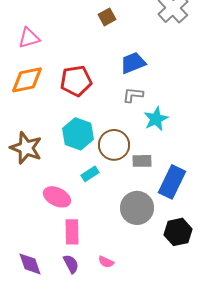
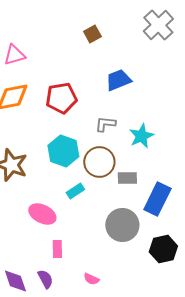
gray L-shape: (133, 95) -> (105, 124), moved
pink rectangle: (72, 232) -> (57, 249), size x0.7
purple semicircle: (71, 264) -> (45, 279), moved

